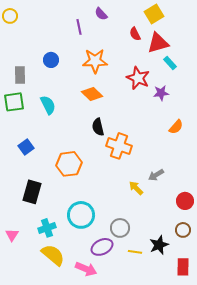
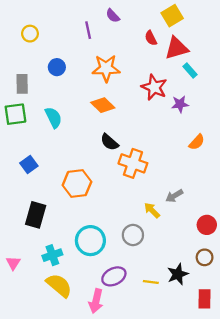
yellow circle: (10, 16) -> (30, 34), moved
black semicircle: (98, 127) -> (109, 142), turned -36
gray circle: (120, 228) -> (133, 235), moved
pink arrow: (86, 269) -> (96, 301), turned 80

